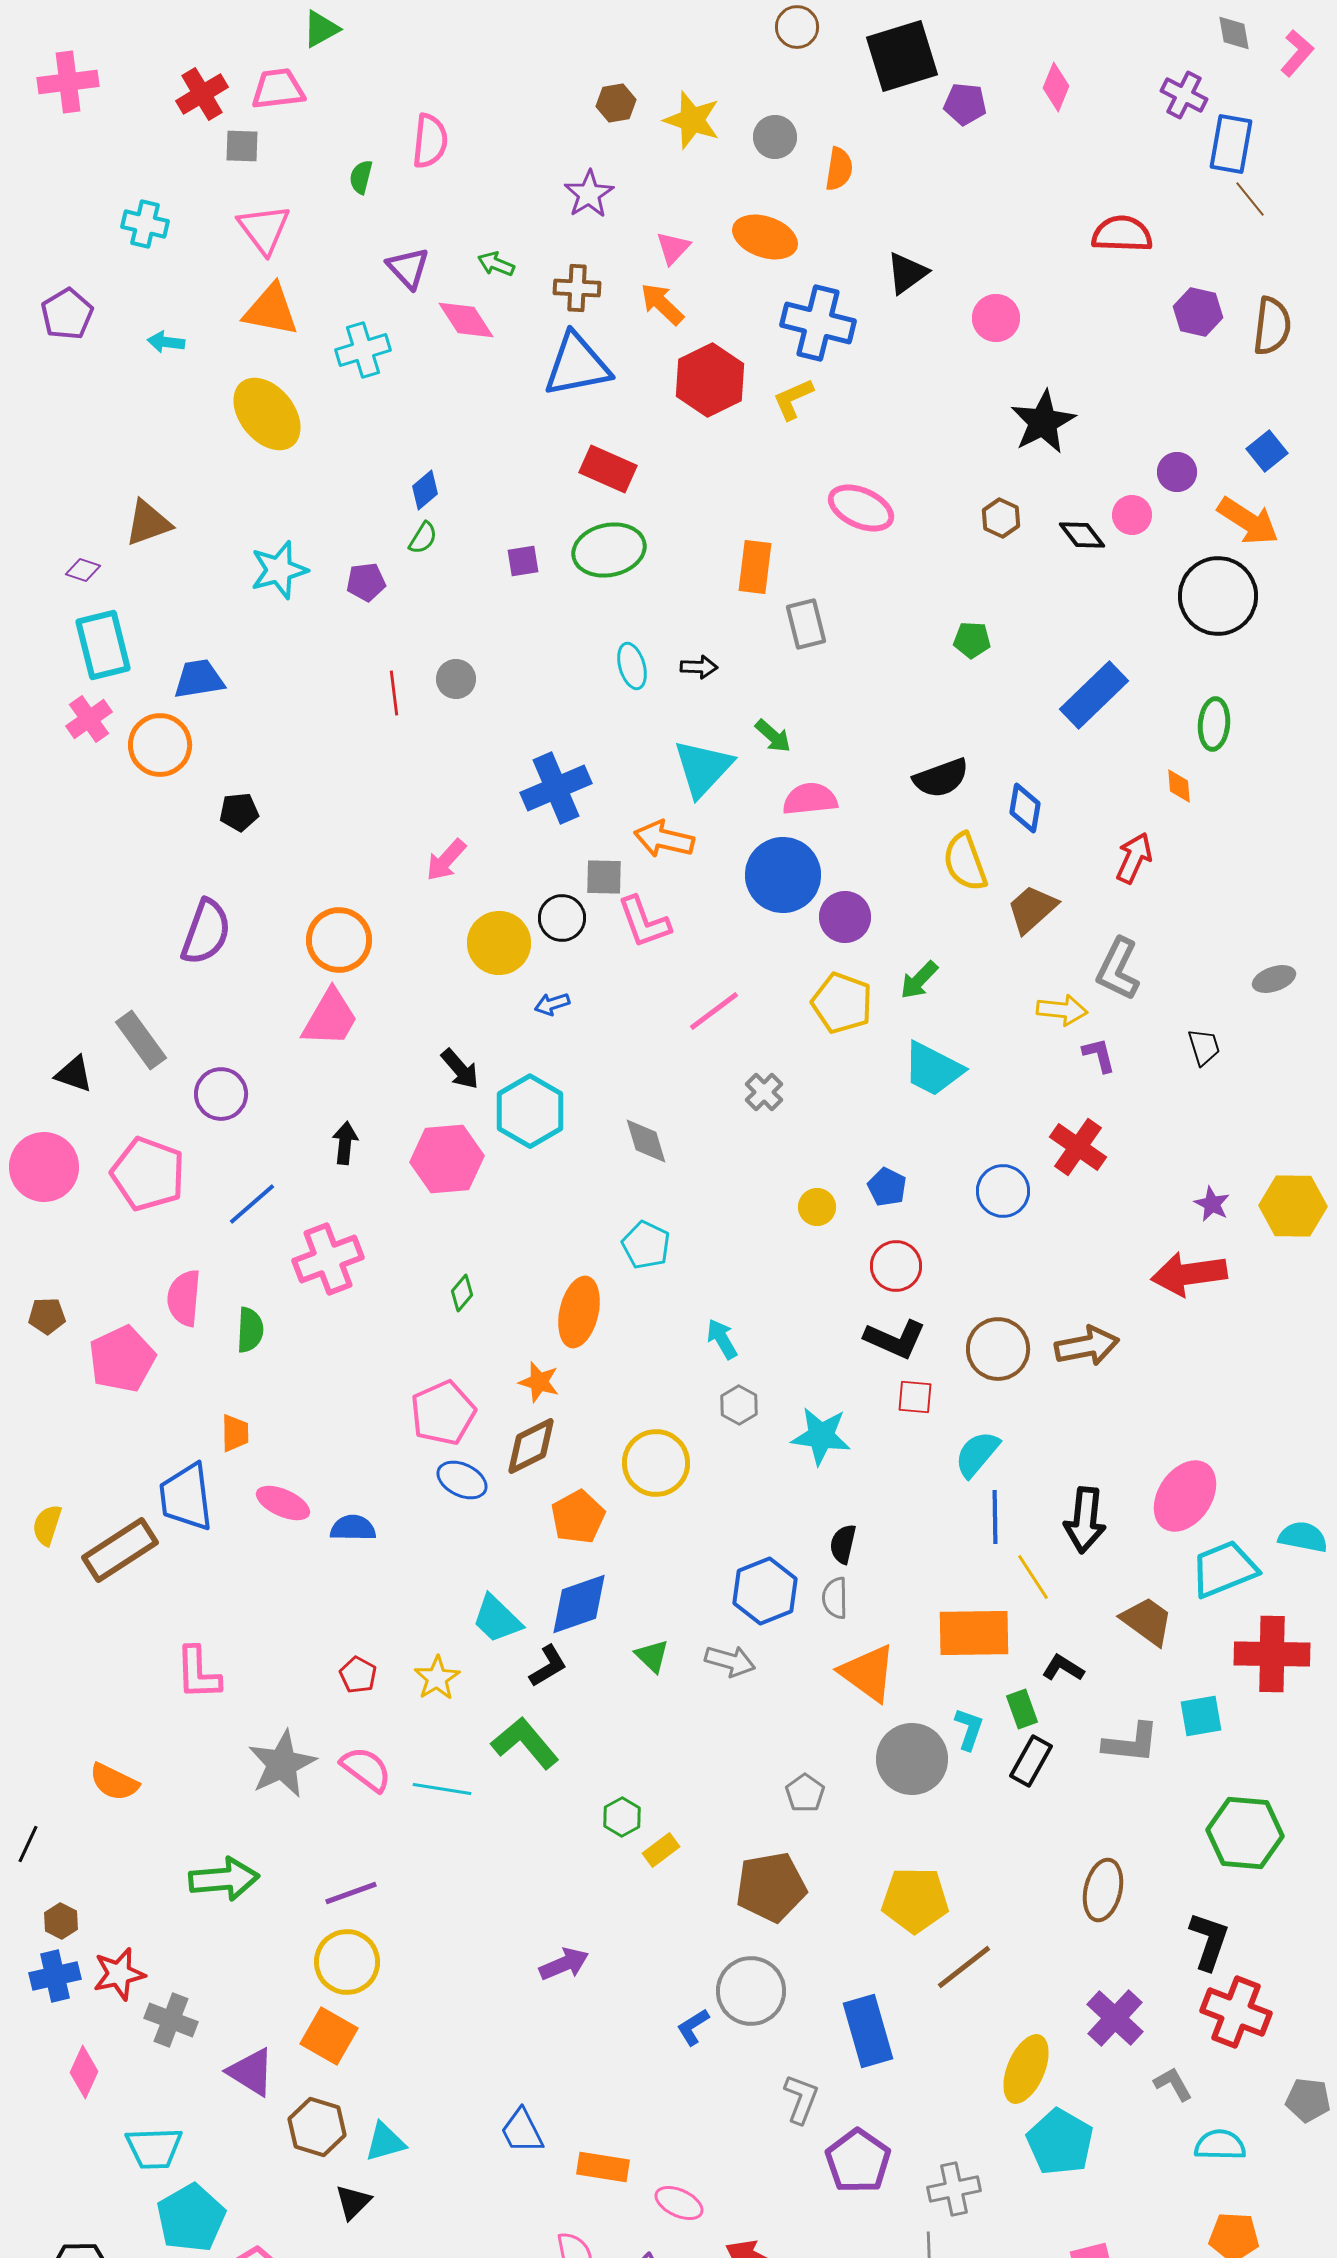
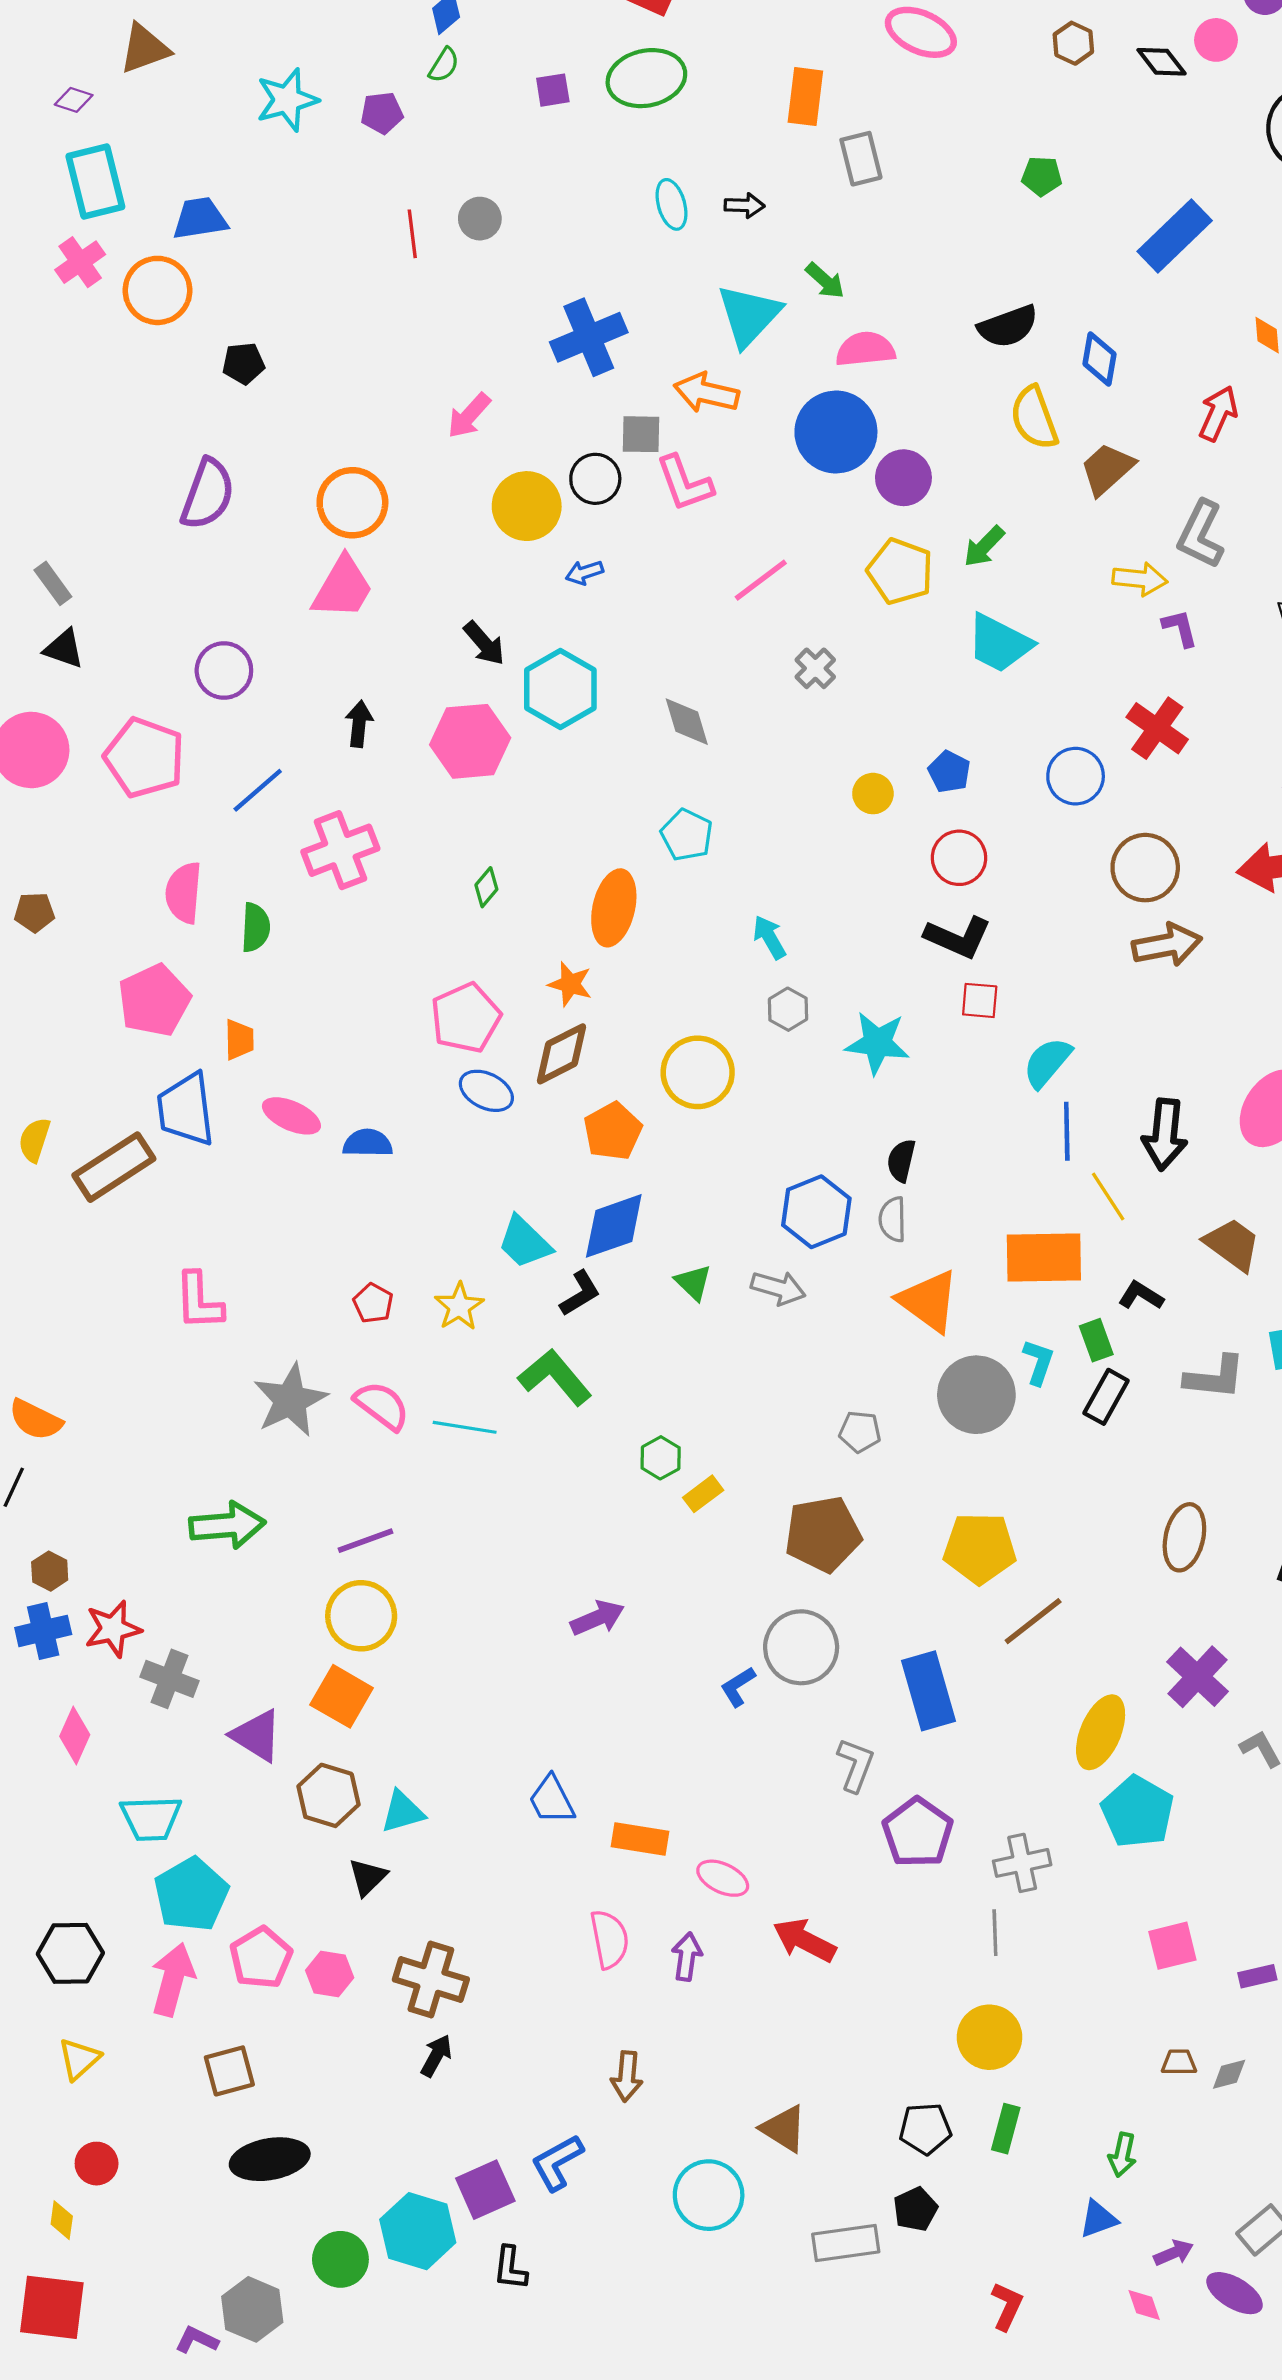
gray rectangle: (141, 1040) -> (53, 583), moved, size x0.7
brown circle: (998, 1349) -> (1145, 868), moved
pink pentagon: (122, 1359) -> (154, 1000), moved
orange semicircle: (114, 1782) -> (36, 1420), moved
gray pentagon: (805, 1793) -> (860, 1432), turned -30

